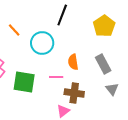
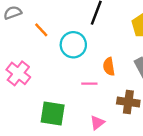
green square: (24, 82) -> (53, 113), moved
brown cross: (74, 93) -> (128, 102), moved

